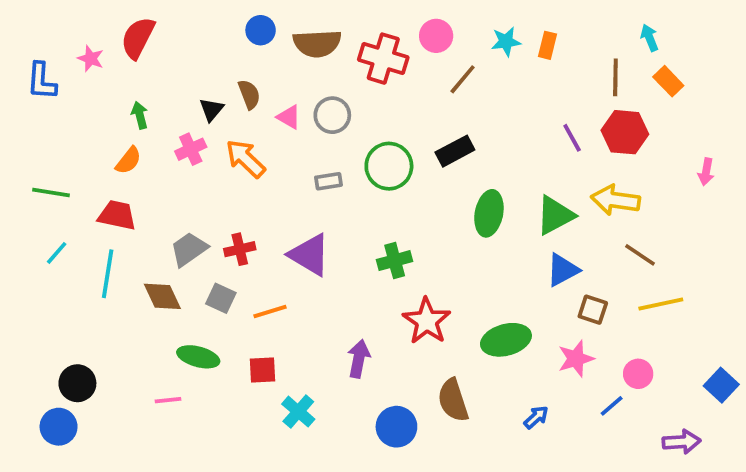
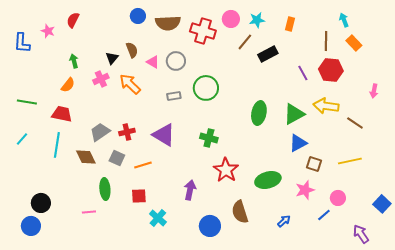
red semicircle: (138, 38) -> (73, 20), size x0.7
cyan star: (506, 42) -> (257, 20), moved
black rectangle: (455, 151) -> (268, 54), moved
cyan line: (57, 253) -> (22, 139), moved
brown line: (640, 255) -> (355, 123), moved
green cross: (395, 261) -> (209, 138), turned 30
green ellipse: (198, 357) -> (105, 189), turned 70
purple arrow: (682, 442) -> (361, 234), turned -120

